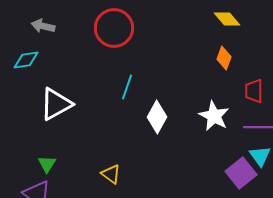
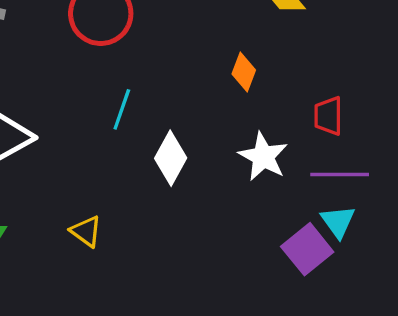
orange diamond: (224, 58) -> (244, 72), moved
yellow triangle: (111, 174) -> (86, 231), moved

